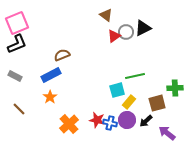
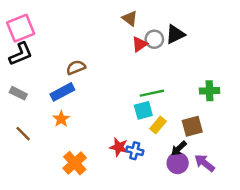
green line: (135, 76) -> (152, 93), moved
green cross: (175, 88) -> (209, 91), moved
purple circle: (127, 120) -> (178, 163), moved
orange cross: (69, 124) -> (75, 163), moved

